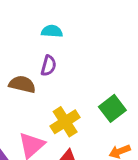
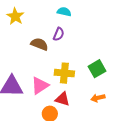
yellow cross: (65, 122) -> (64, 73), turned 30

